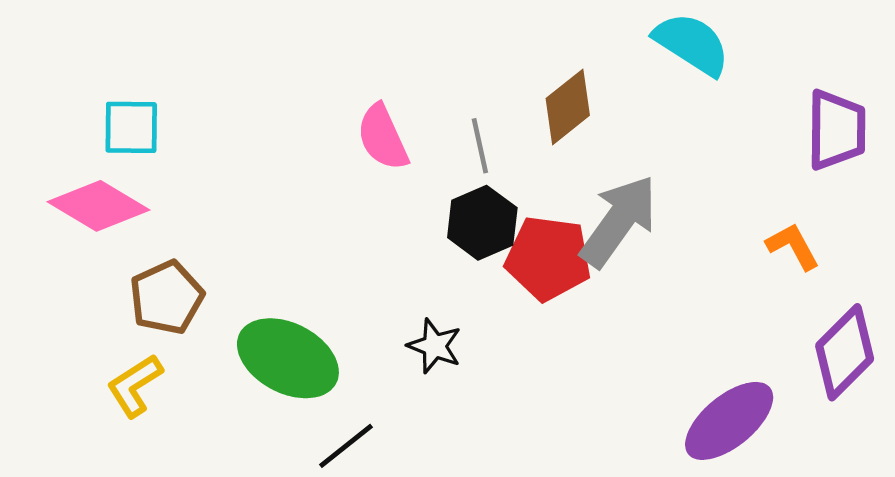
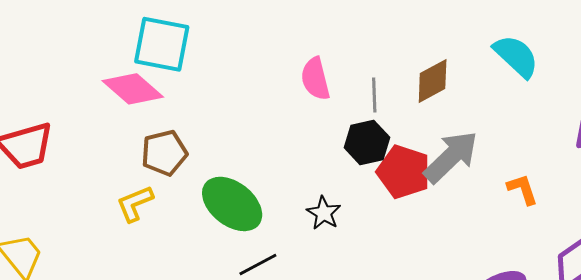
cyan square: (131, 127) -> (162, 44), size x1.5
orange L-shape: (793, 246) -> (522, 189), moved

